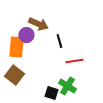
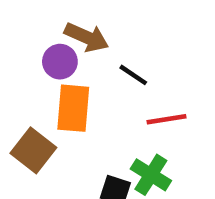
black line: (59, 41) -> (133, 75), turned -40
orange rectangle: (16, 47) -> (73, 108), moved

